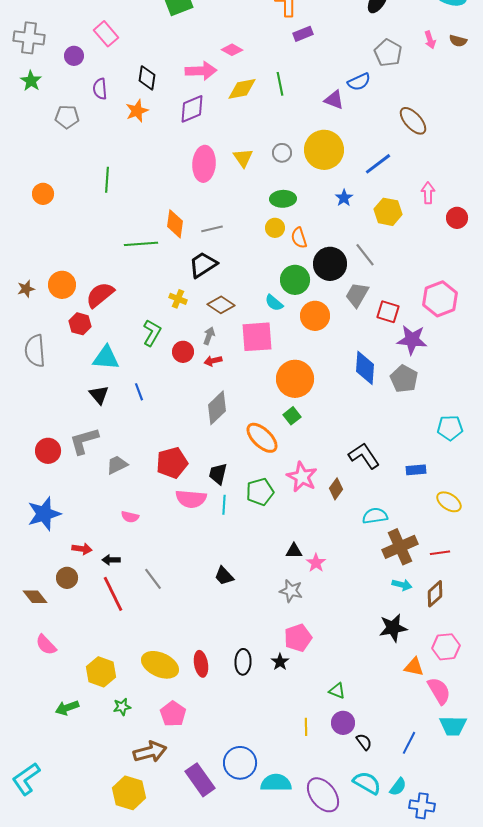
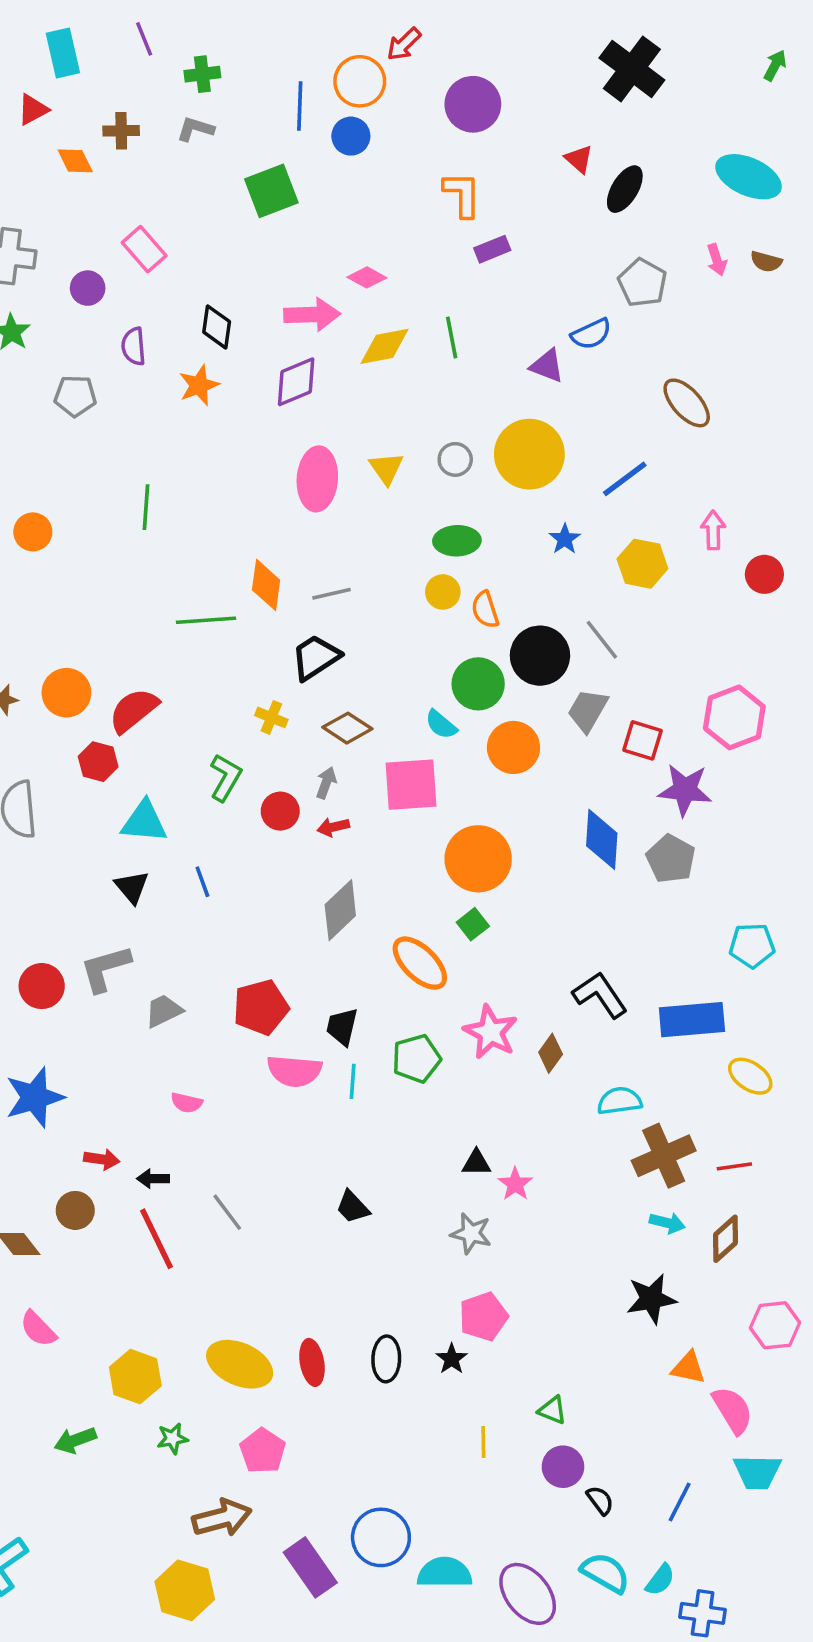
blue rectangle: (416, 470) -> (692, 1020), size x1.8
pink hexagon: (446, 647) -> (775, 1325), moved
yellow line: (306, 727) -> (483, 1442), moved

